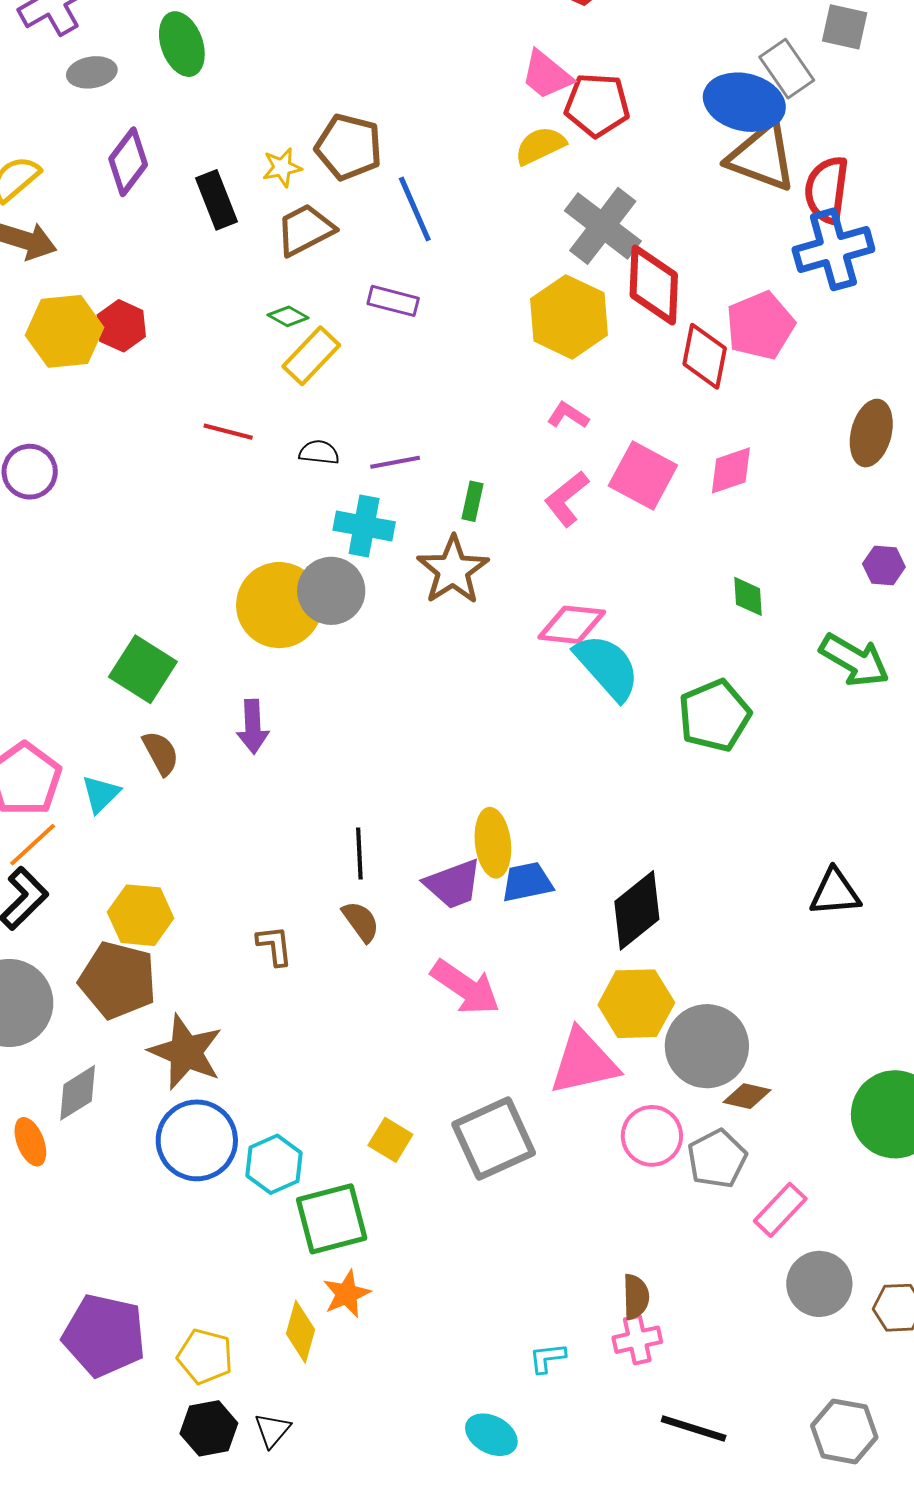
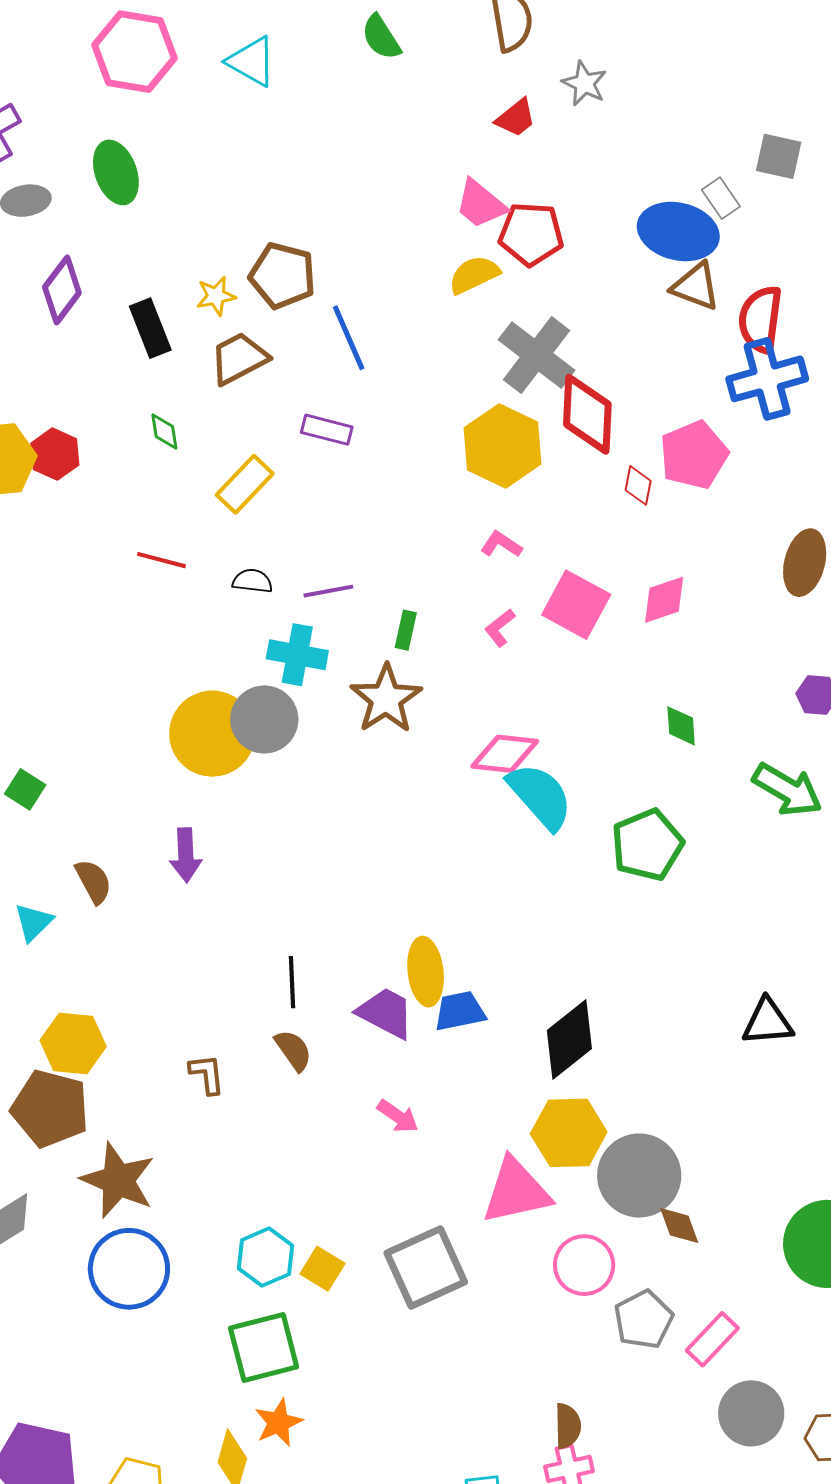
gray rectangle: (787, 69) -> (721, 198), size x0.7
brown triangle: (762, 157) -> (696, 286), size x0.7
green diamond: (288, 316) -> (164, 431), moved, turned 51
red diamond: (705, 356) -> (638, 485), size x0.6
pink L-shape: (567, 499) -> (500, 628), size x0.7
green square: (143, 669) -> (25, 789), moved, size x0.6
purple trapezoid: (453, 884) -> (386, 1013), turned -132
pink arrow: (465, 987) -> (398, 1116), size x0.6
brown diamond: (747, 1096) -> (679, 1225), turned 57
gray pentagon: (717, 1159) -> (644, 1320), moved
cyan hexagon: (274, 1164) -> (265, 1257), moved

